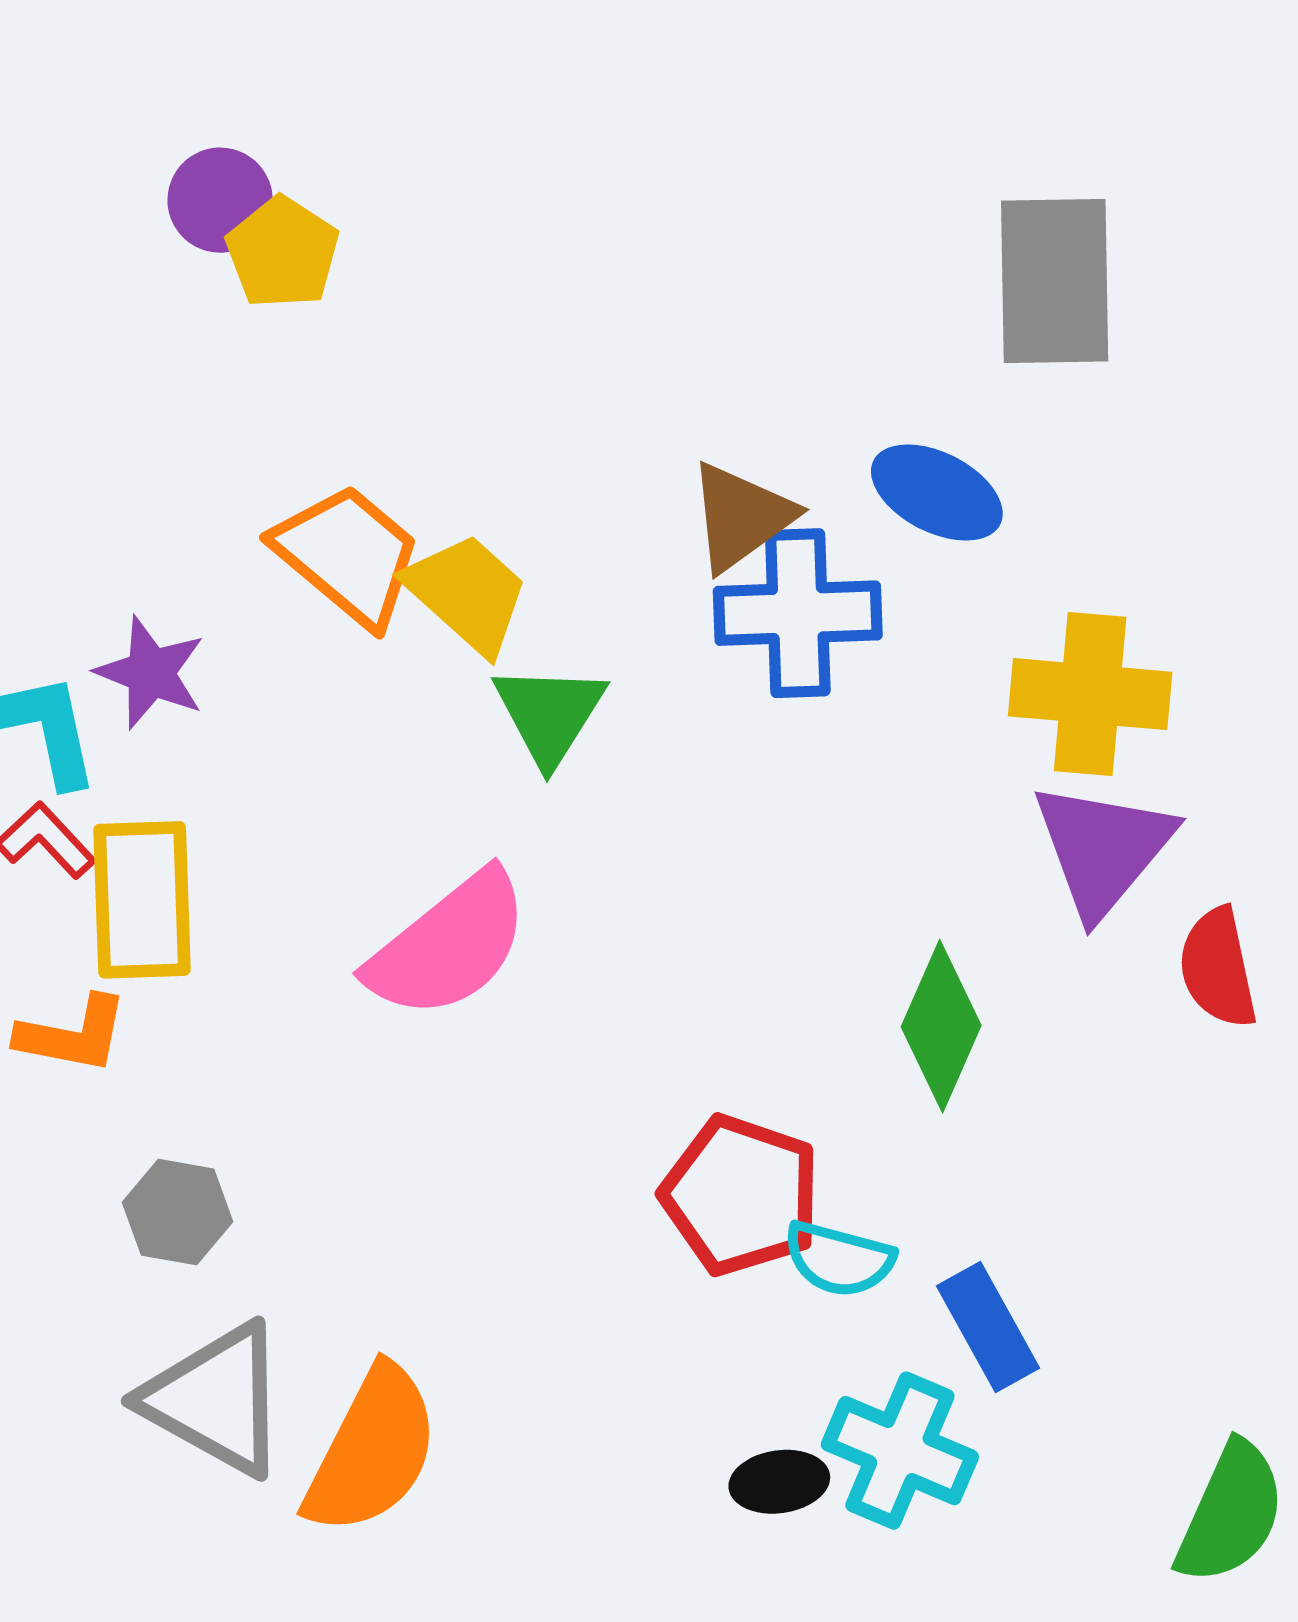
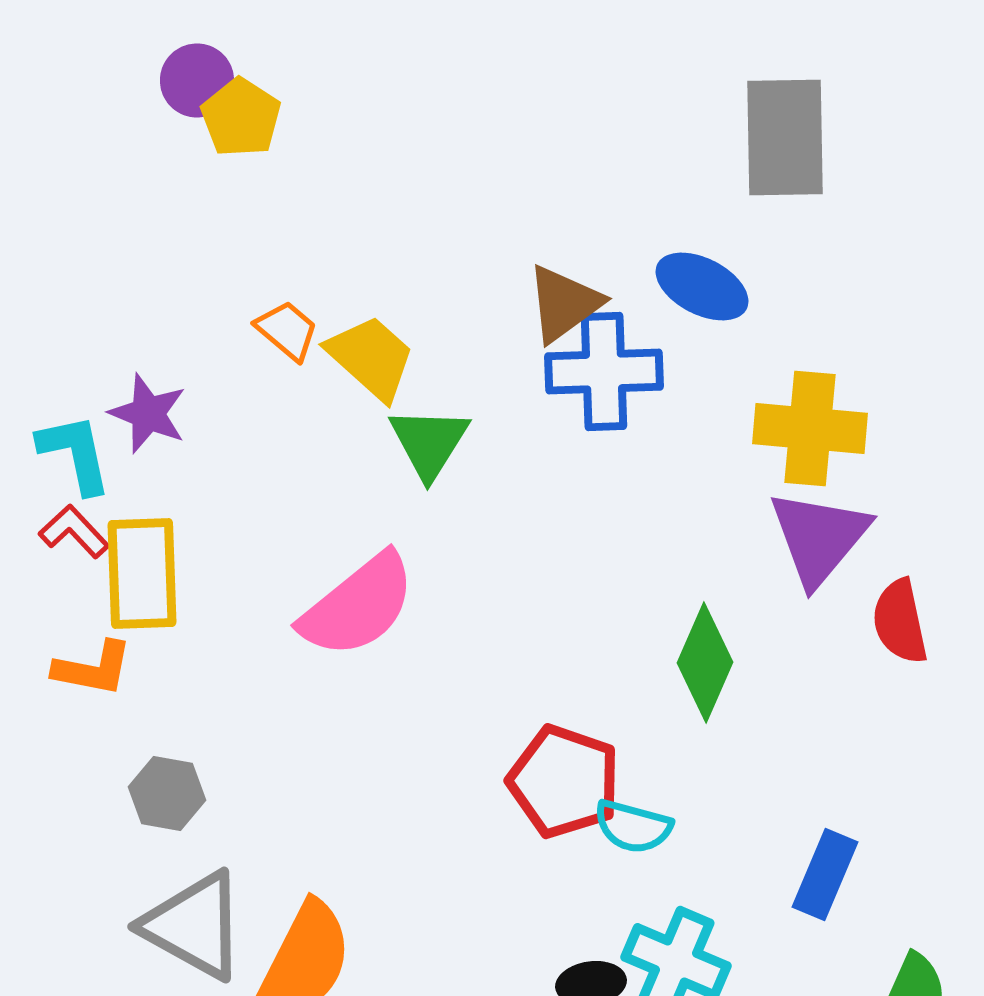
orange trapezoid: (348, 555) -> (287, 330), size x0.6
blue rectangle: (988, 1327) -> (825, 874), moved, turned 52

